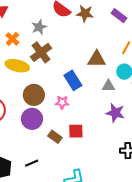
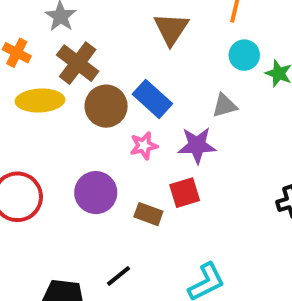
brown triangle: (97, 59) -> (171, 29), moved, turned -42
gray triangle: (108, 86) -> (224, 106), moved
brown circle: (34, 95) -> (106, 106), moved
purple star: (115, 113) -> (197, 145), moved

